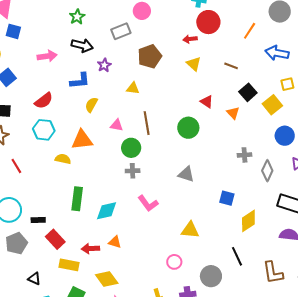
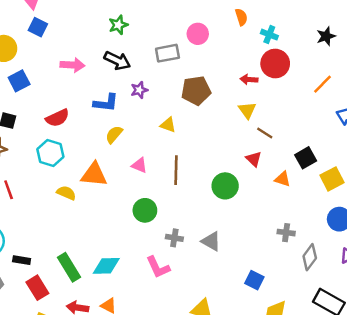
brown line: (231, 66) -> (265, 133), moved
orange triangle: (233, 113) -> (283, 179), turned -40
green circle: (131, 148) -> (145, 210), moved
gray cross: (133, 171) -> (174, 238), moved
green rectangle: (77, 199) -> (69, 267), moved, turned -50

